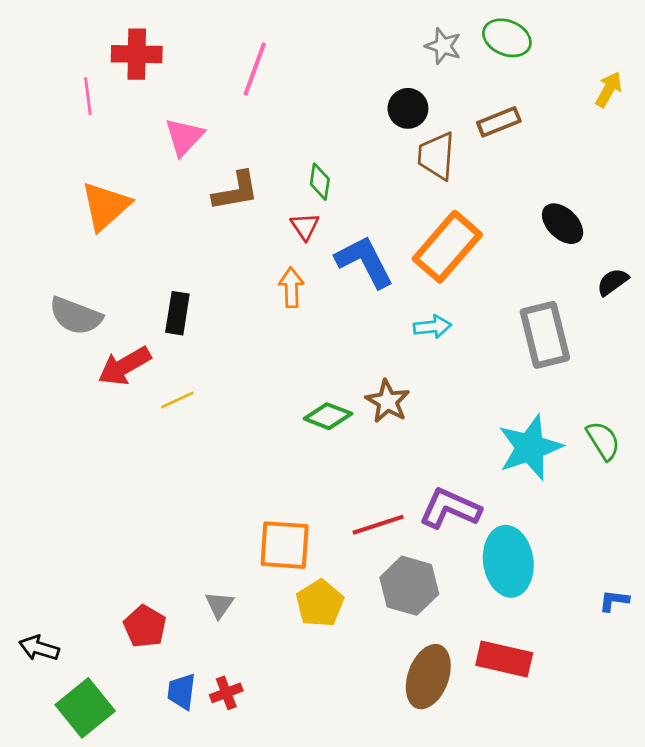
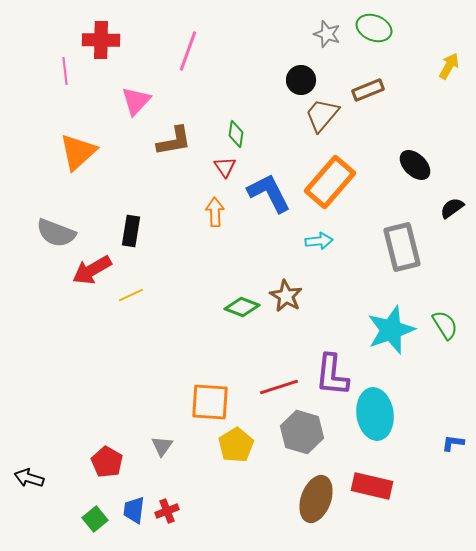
brown trapezoid: (436, 156) -> (322, 115), turned 36
purple L-shape: (450, 508) -> (332, 375), turned -108
green square: (85, 708) -> (95, 519), moved, size x0.6

